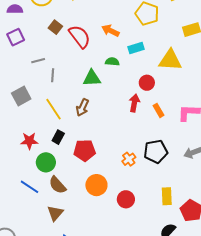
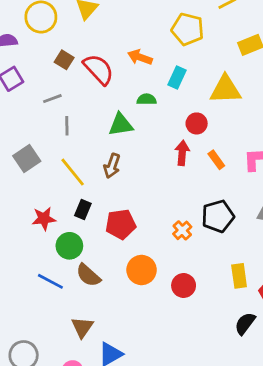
cyan rectangle: (136, 48) -> (177, 78), turned -42
gray line: (38, 61) -> (52, 99), moved
brown triangle: (55, 213) -> (82, 327), moved

